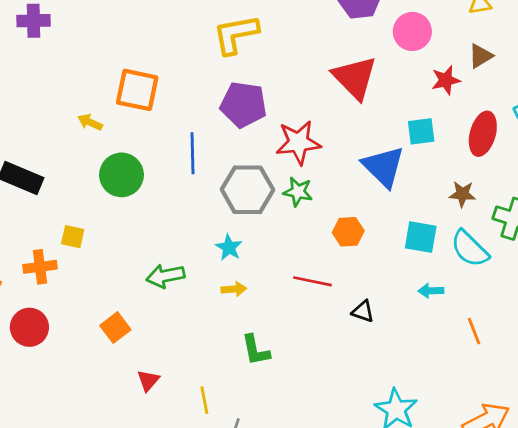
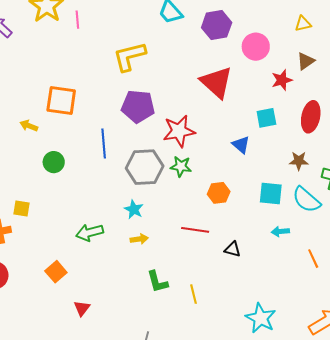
blue triangle: (383, 167) -> (241, 145), size x0.6
green circle: (122, 175) -> (54, 162), size x0.7
yellow line: (204, 400) -> (194, 294), moved

